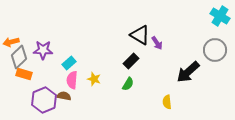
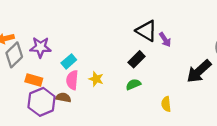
orange rectangle: (24, 74) -> (34, 80), moved
green semicircle: (128, 84) -> (133, 84), turned -144
yellow semicircle: (167, 102) -> (166, 104), moved

